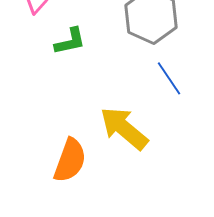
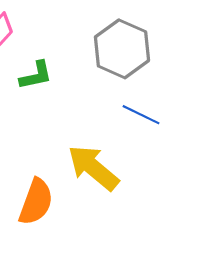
blue line: (169, 78) -> (141, 115), turned -30

